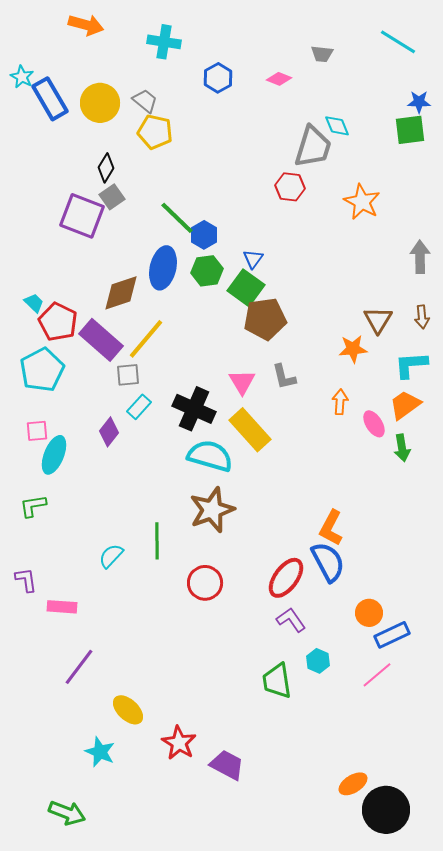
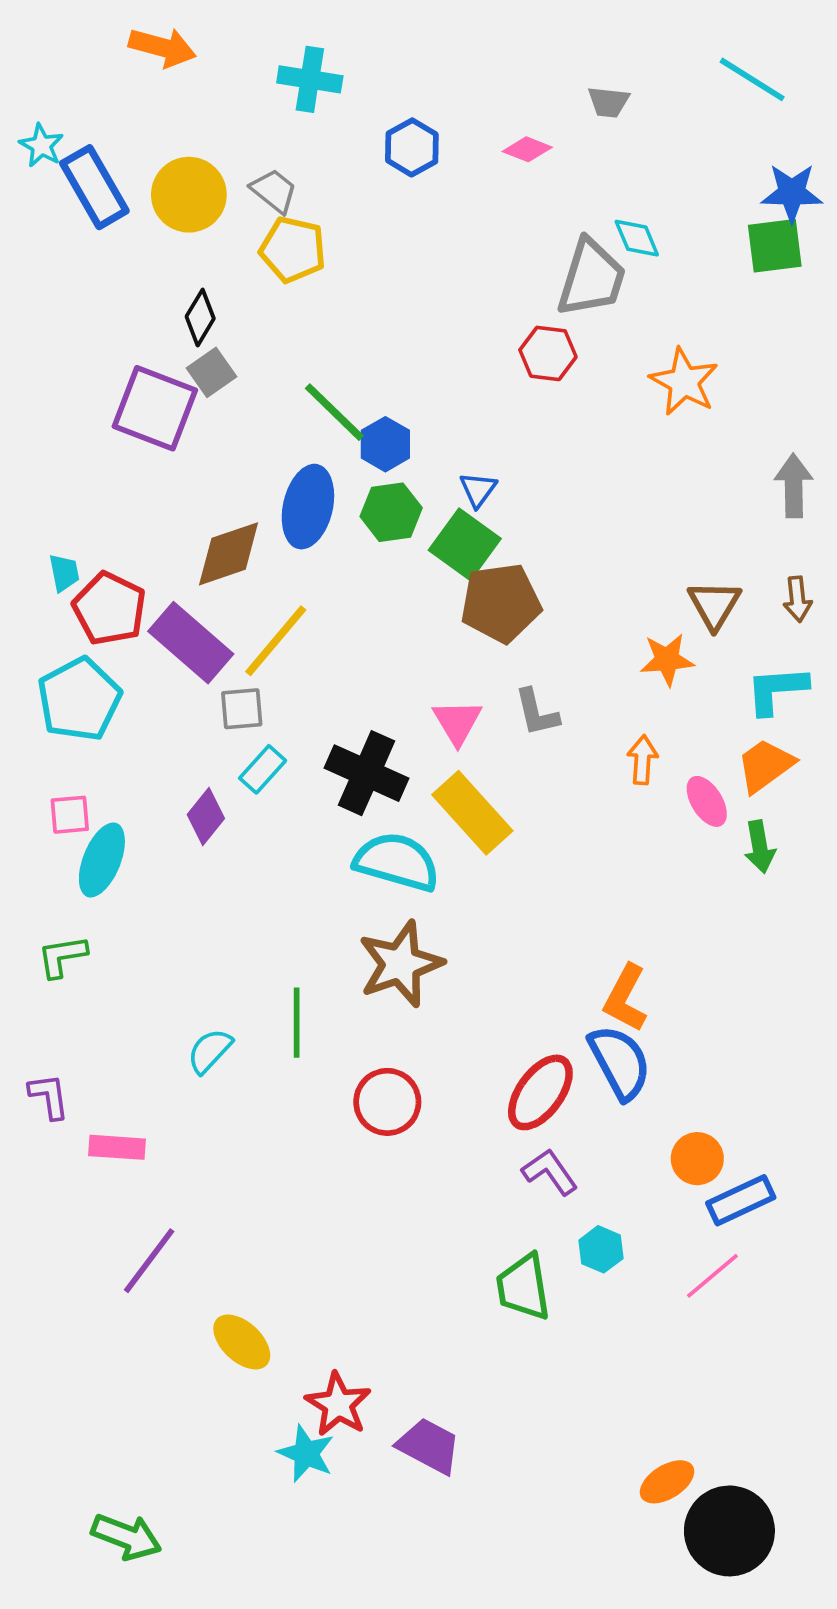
blue star: (419, 102) -> (792, 193), size x1.4
cyan trapezoid: (34, 303) -> (64, 573), turned 35
cyan star: (100, 752) -> (306, 1453), moved

